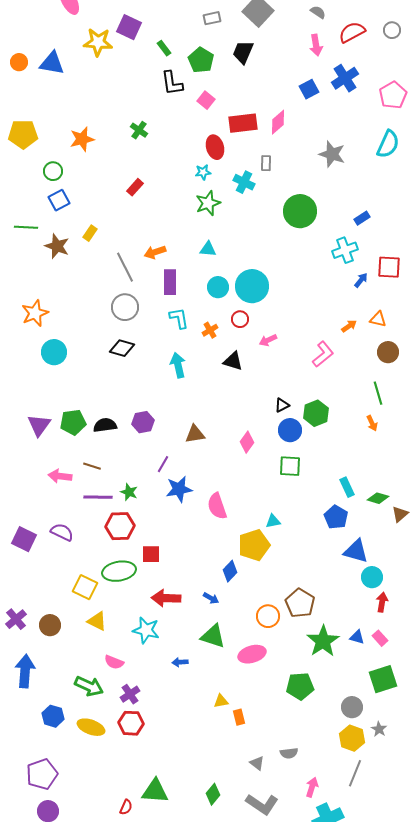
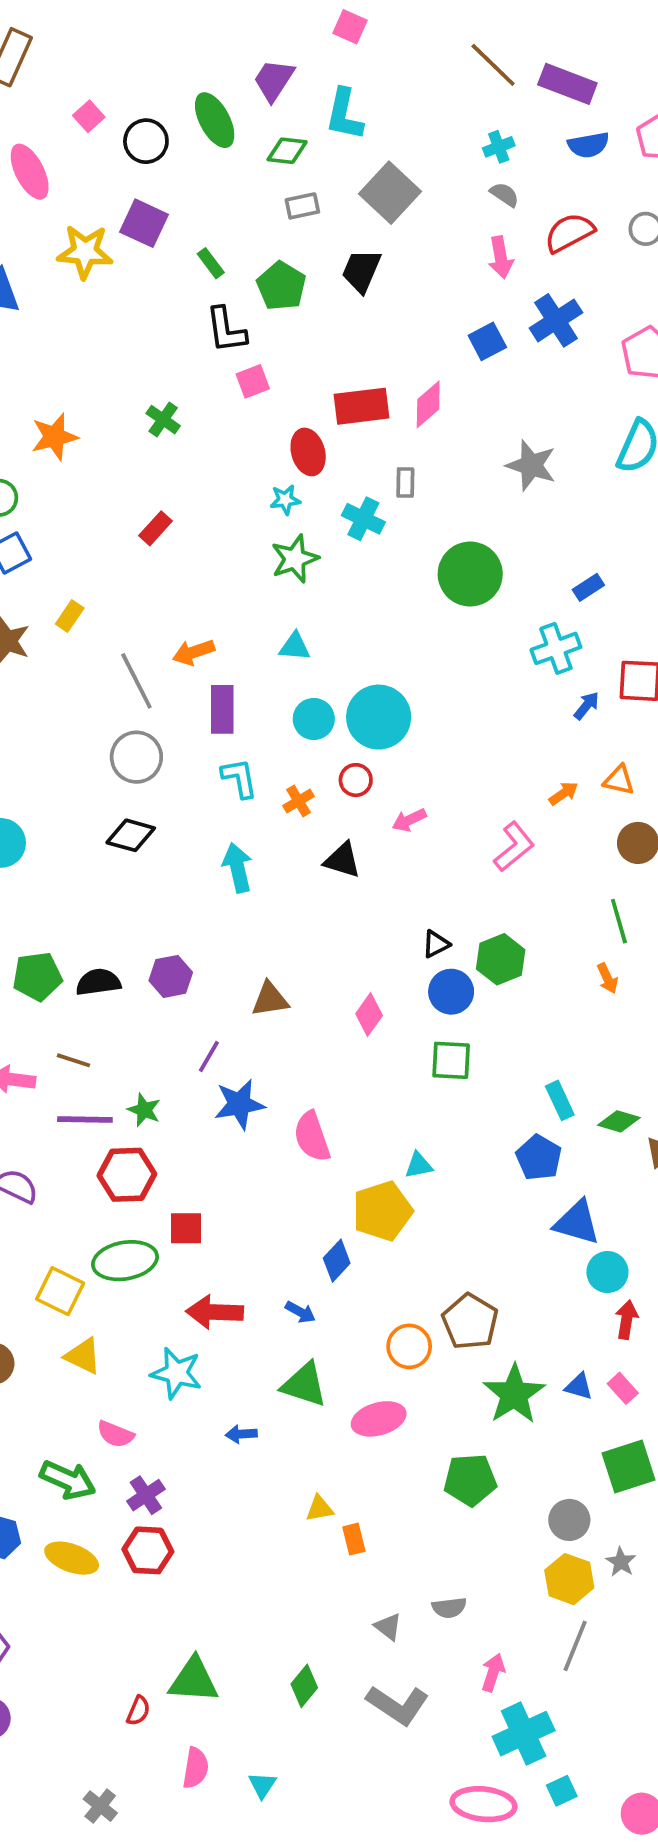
pink square: (206, 100) -> (253, 381), moved, turned 30

